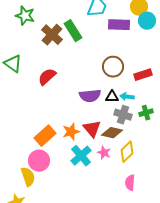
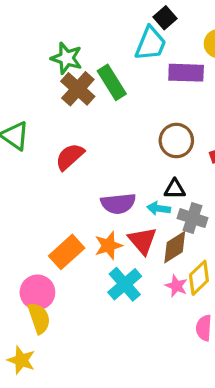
green star: (25, 16) -> (67, 58), moved
purple semicircle: (90, 96) -> (118, 204), moved
cyan arrow: (127, 97) -> (159, 208), moved
brown diamond: (112, 133) -> (175, 247), turned -45
pink star: (104, 153) -> (176, 286), moved
pink circle: (39, 161) -> (37, 292), moved

